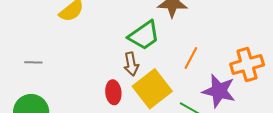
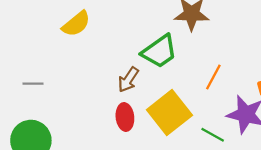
brown arrow: (131, 64) -> (128, 80), moved, turned 45

